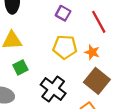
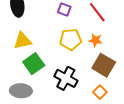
green square: (20, 67) -> (34, 64), size x1.5

